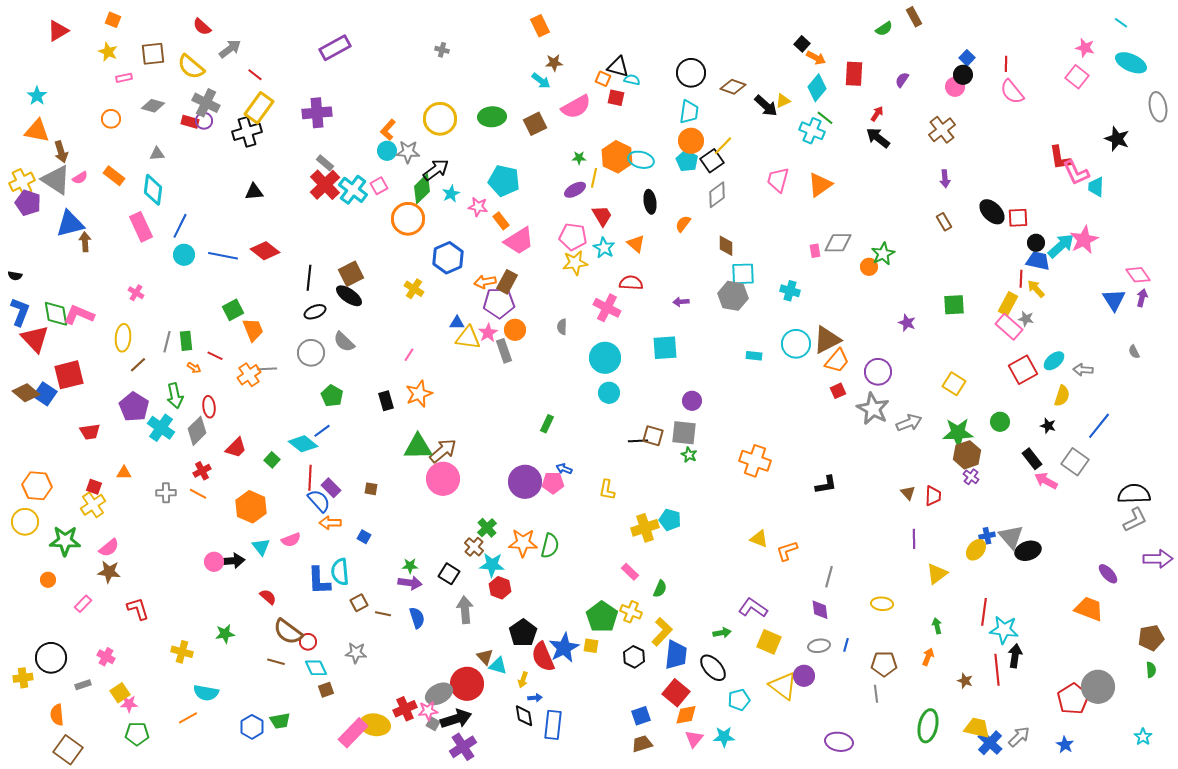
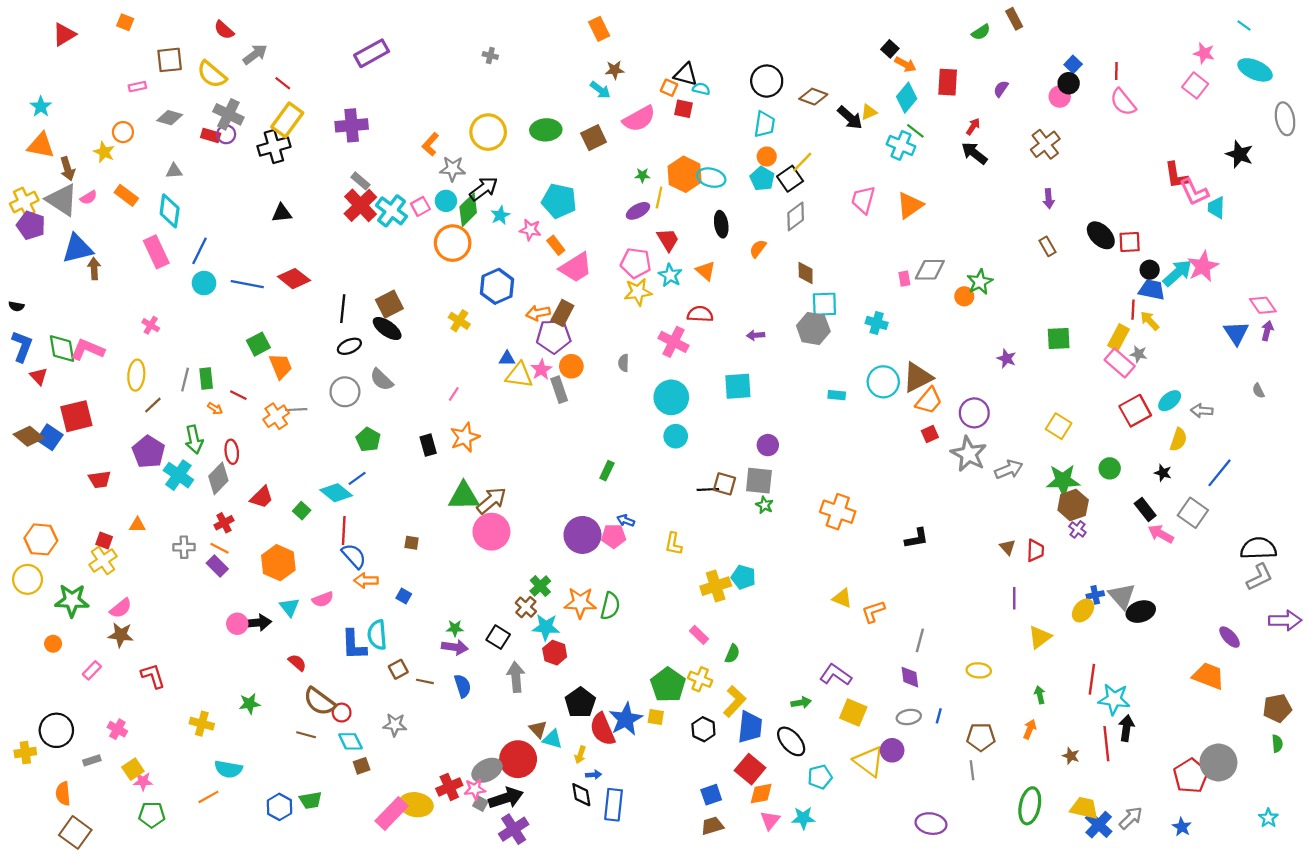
yellow star: (108, 52) -> (104, 152), moved
orange circle: (691, 141) -> (767, 156), size x0.7
cyan circle: (387, 151) -> (446, 201), moved
red triangle: (35, 339) -> (39, 376), size x0.6
purple rectangle: (331, 488) -> (217, 566), moved

